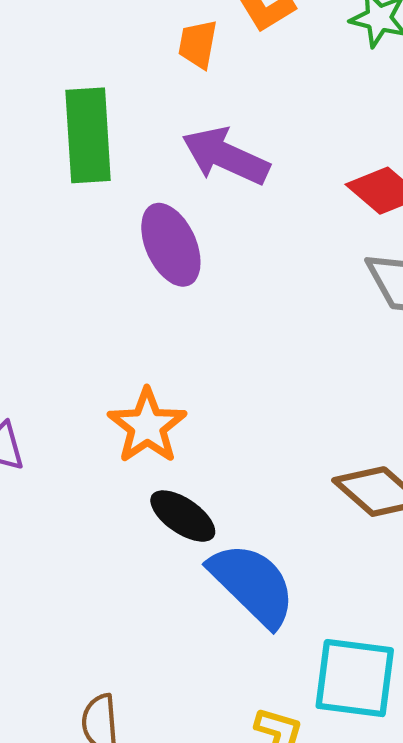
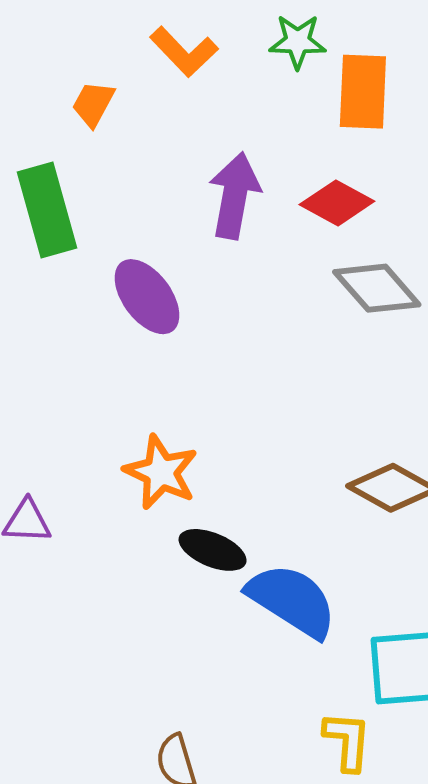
orange trapezoid: (198, 44) -> (93, 104), moved, turned 30
purple arrow: (226, 156) -> (234, 196), moved, turned 88

